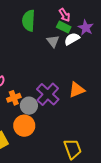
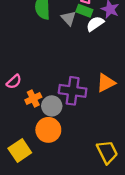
gray triangle: (53, 41) -> (69, 18), moved
purple cross: (48, 94) -> (73, 91), turned -30

